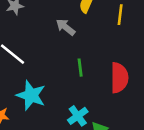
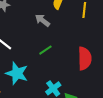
green line: (80, 68) -> (45, 50), moved, turned 64

